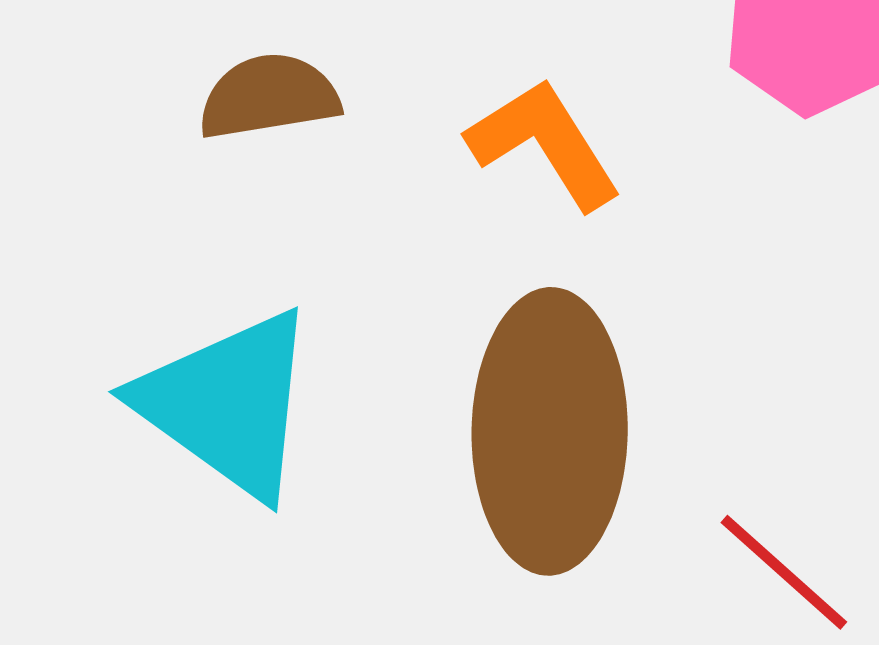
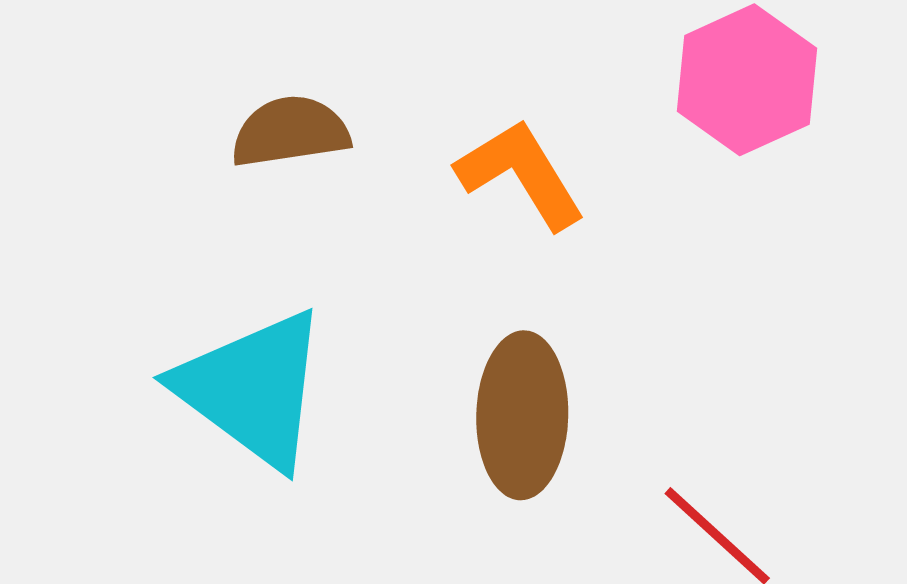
brown ellipse: (550, 431) -> (522, 415), size x0.7

